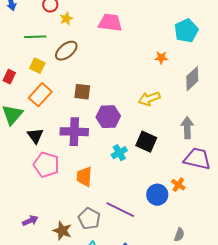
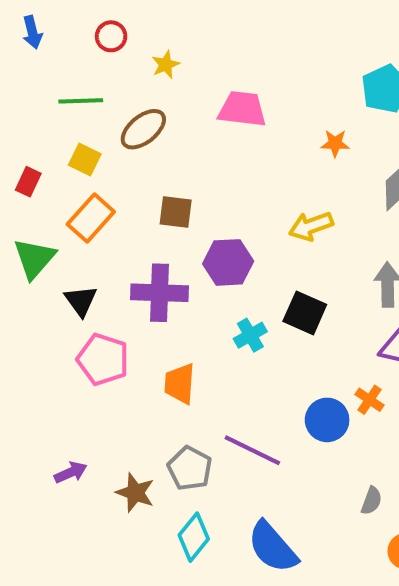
yellow star: (66, 19) -> (166, 65), moved
pink trapezoid: (110, 23) -> (242, 109), moved

